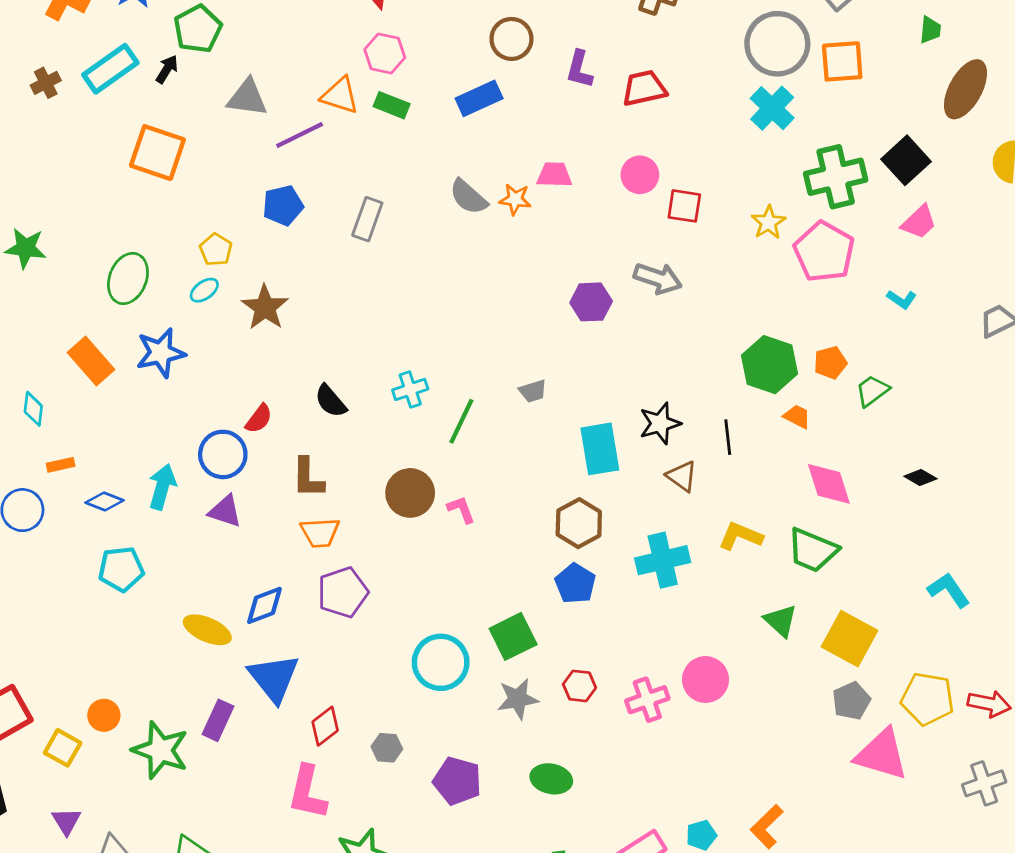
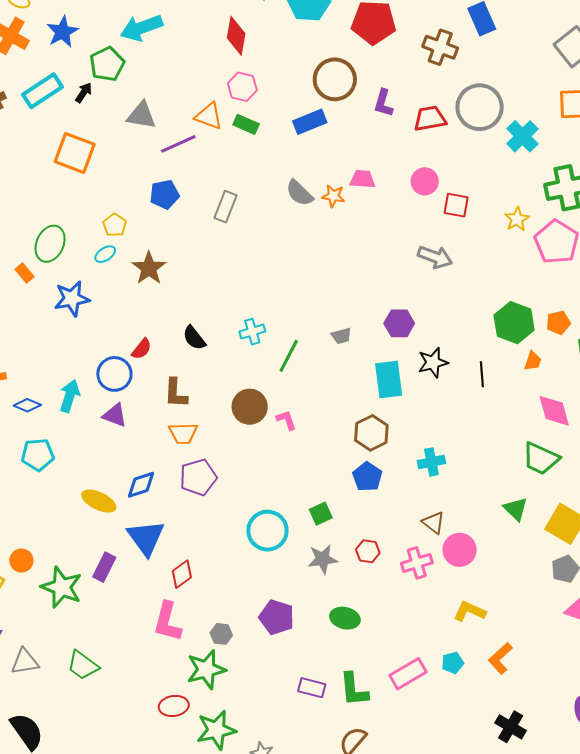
brown circle: (511, 39) -> (335, 79), size x1.4
gray circle: (777, 44) -> (480, 107), moved
purple hexagon: (591, 302) -> (399, 323), moved
orange rectangle: (91, 361) -> (24, 273), moved, size x0.6
orange trapezoid: (797, 416) -> (533, 361), turned 80
brown triangle: (682, 476) -> (434, 523), moved
yellow L-shape: (741, 536) -> (470, 611), moved
cyan cross: (663, 560) -> (431, 462), size x0.7
green square: (513, 636) -> (321, 514), size x0.7
gray hexagon: (387, 748) -> (221, 634), moved

